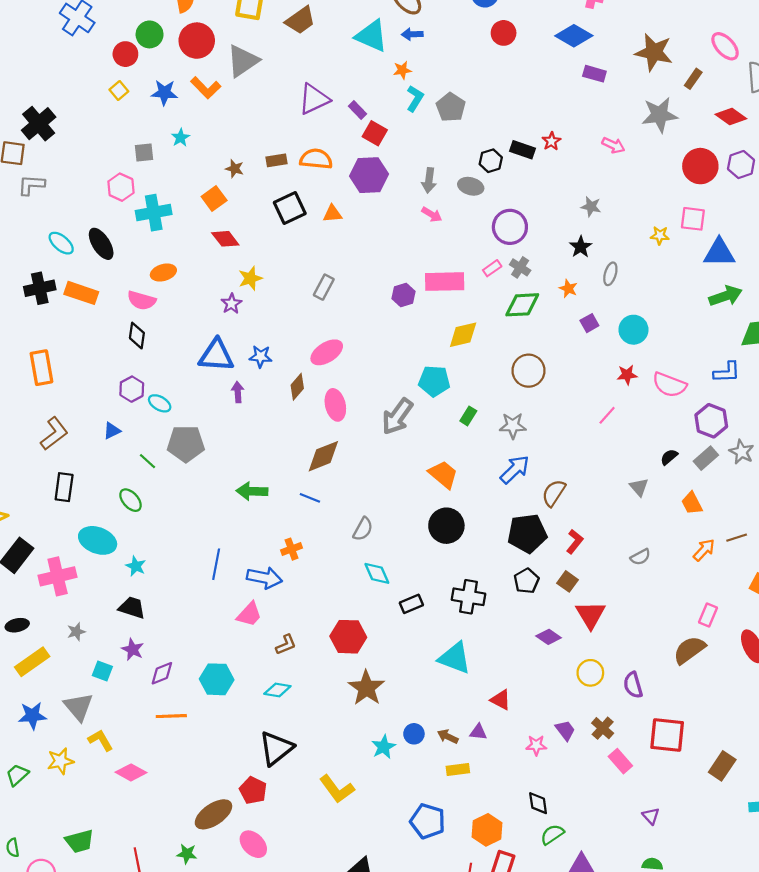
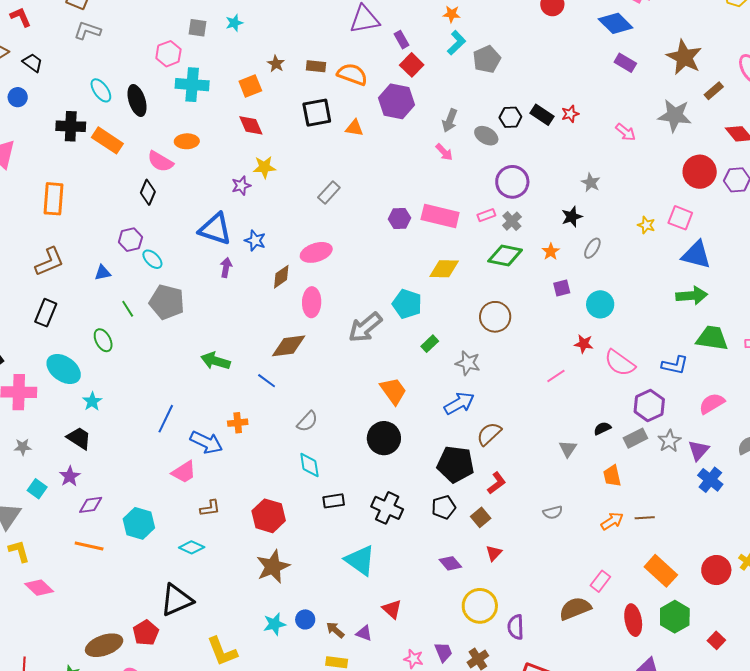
red triangle: (591, 615) -> (494, 553), size x0.6
yellow circle: (590, 673) -> (480, 606), size x1.4

